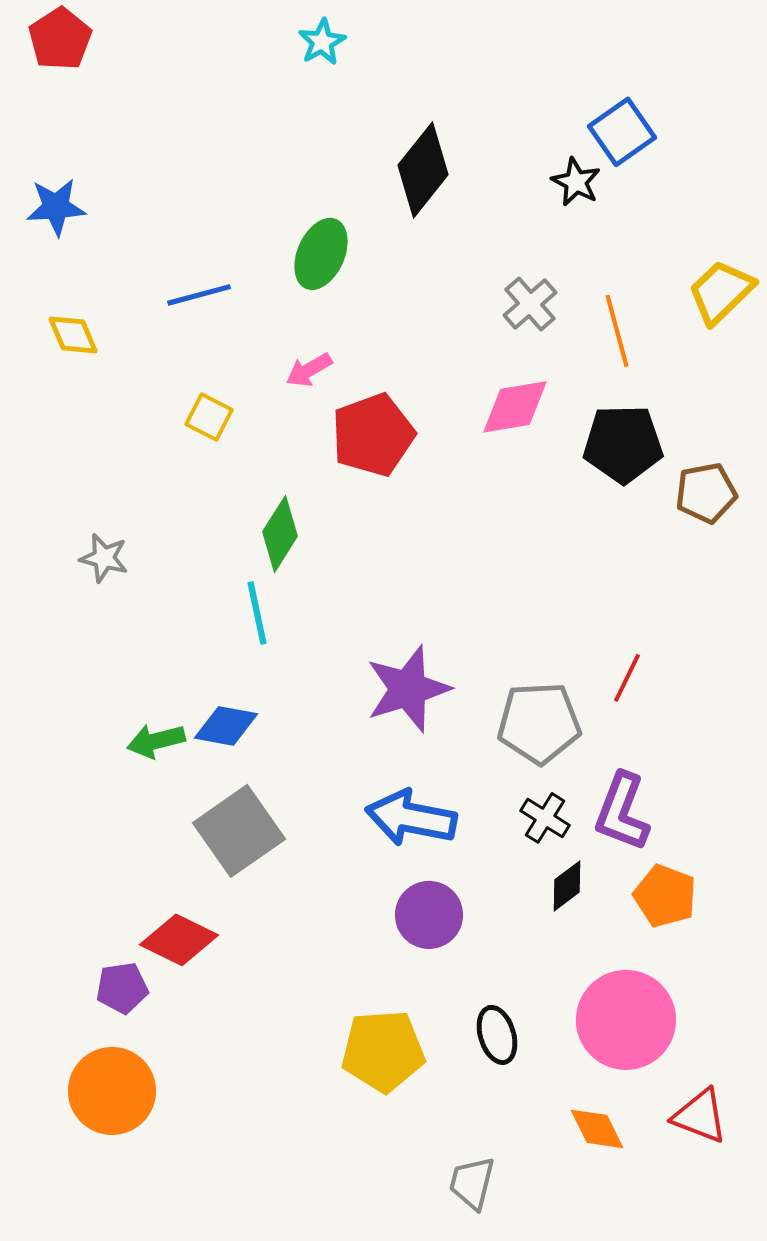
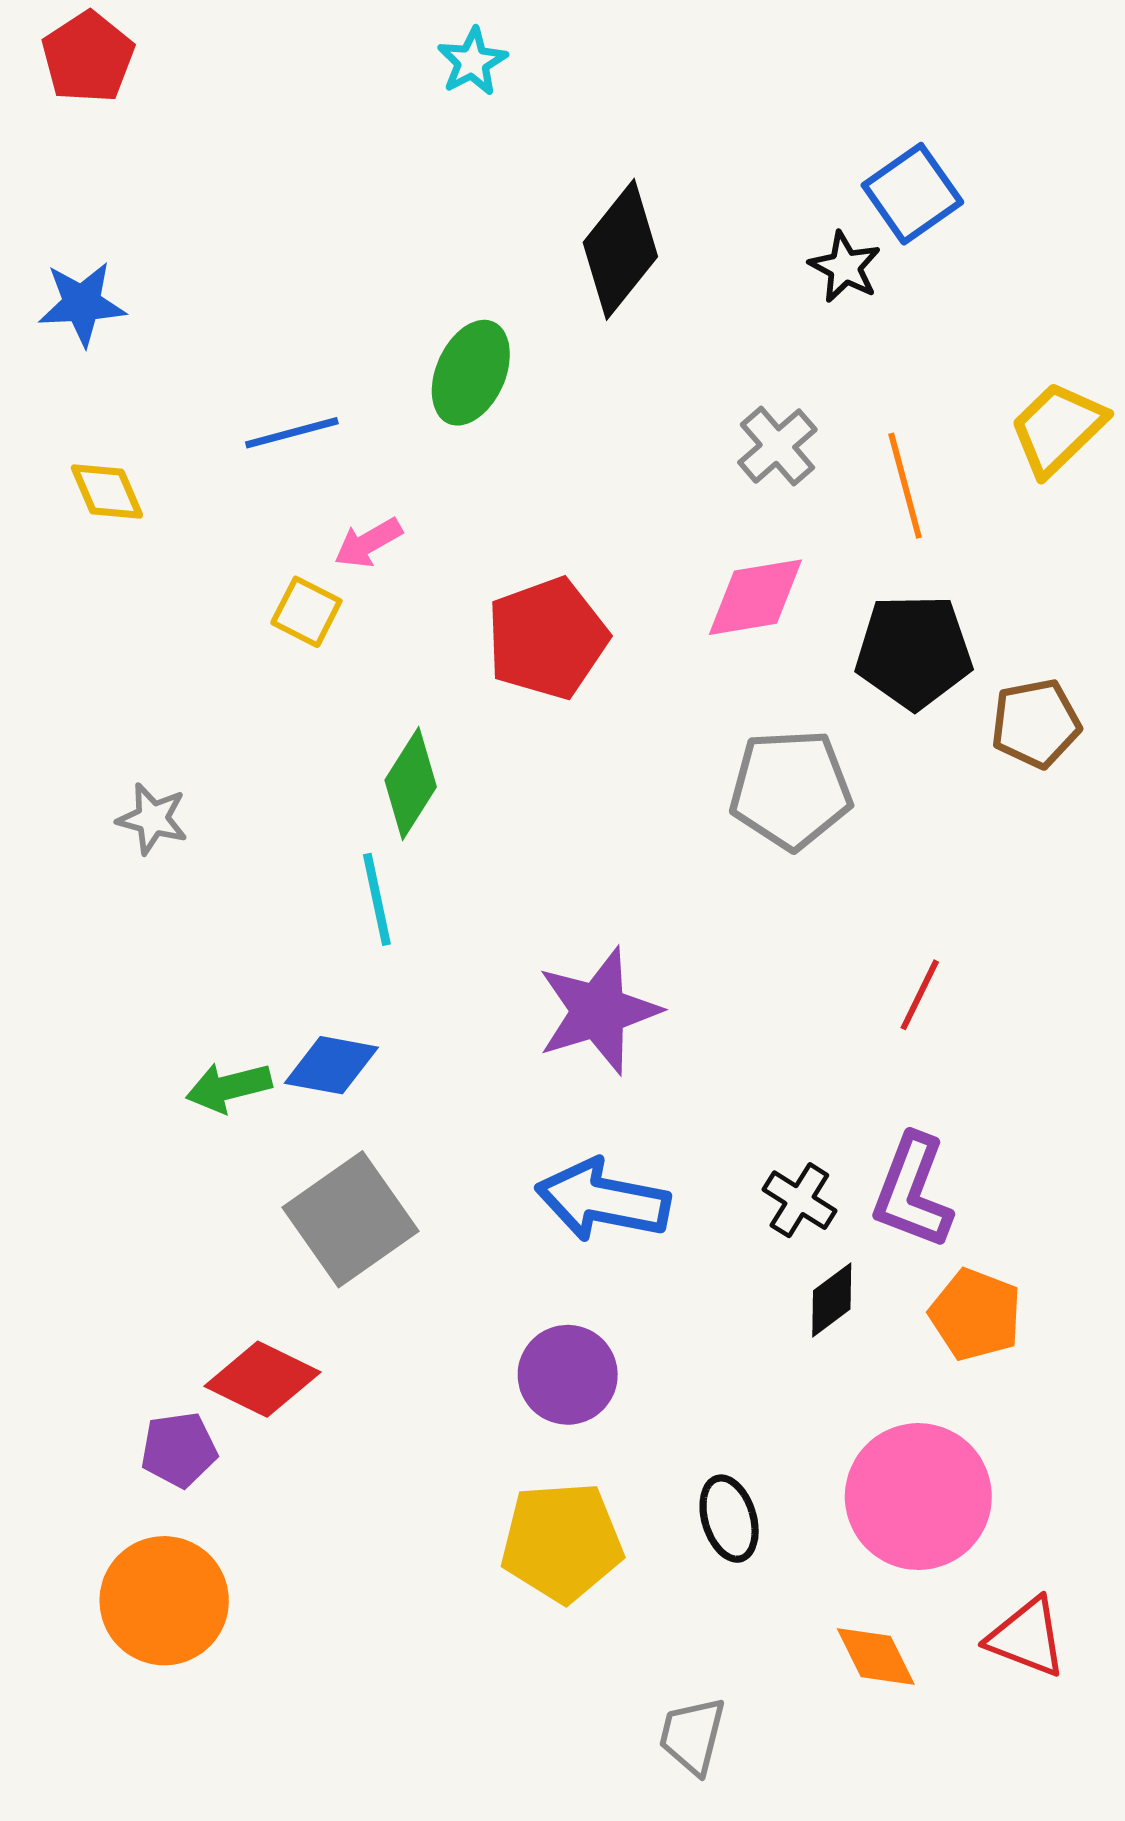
pink arrow: (309, 370) -> (368, 543), moved
gray pentagon: (539, 723) -> (791, 789), moved
purple circle: (429, 915) -> (568, 1375), moved

